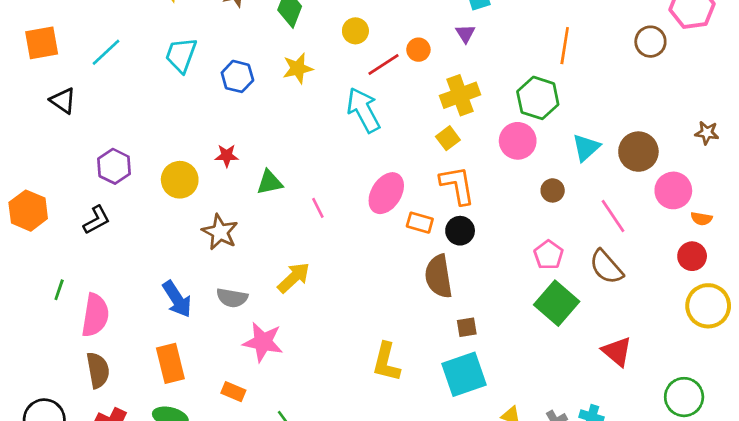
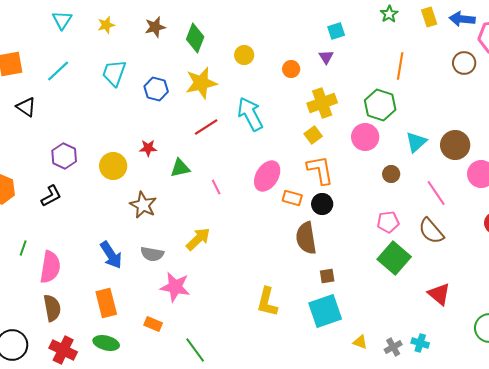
red line: (384, 64) -> (206, 127), moved
yellow star: (298, 68) -> (201, 83), size x1.4
pink pentagon: (549, 255) -> (388, 222), turned 30

